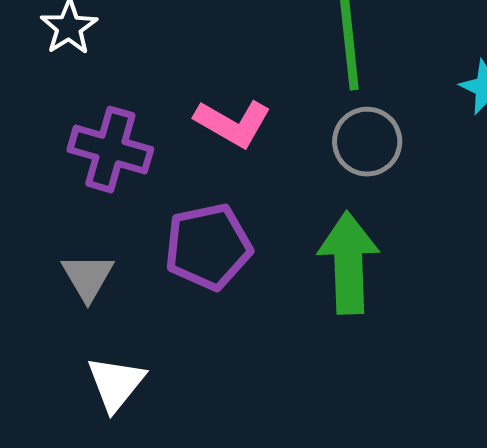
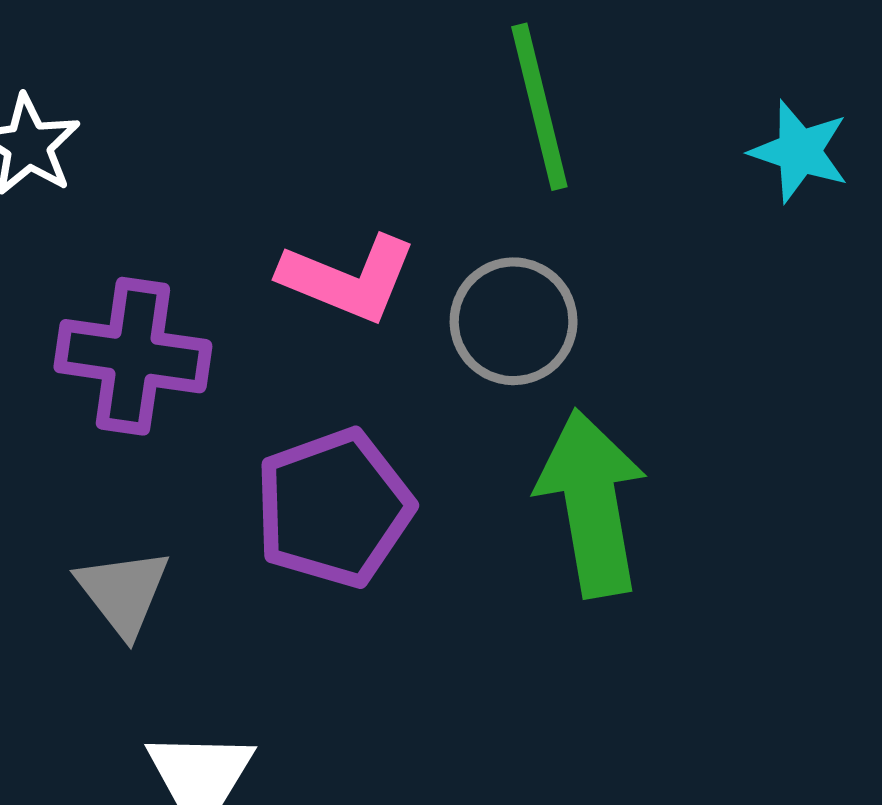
gray circle: (367, 142) -> (514, 321), moved

